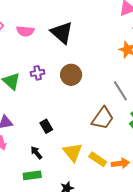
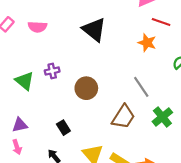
black triangle: (62, 33) -> (94, 30), moved
brown circle: (71, 75) -> (86, 88), moved

